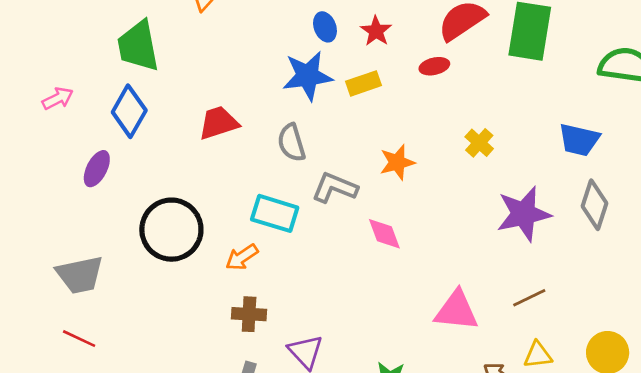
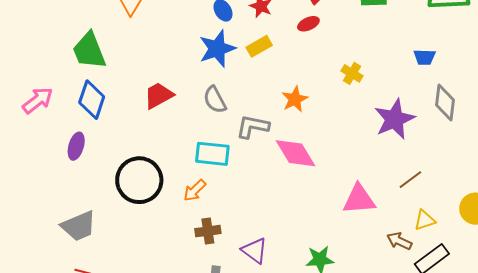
pink arrow: (58, 98) -> (38, 100), size x1.4
blue trapezoid: (579, 140) -> (425, 57), size x0.7
pink diamond: (384, 234) -> (295, 153), size x1.5

